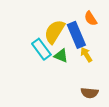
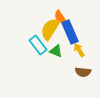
orange semicircle: (91, 19) -> (60, 17), moved
brown semicircle: (89, 93) -> (83, 72), moved

